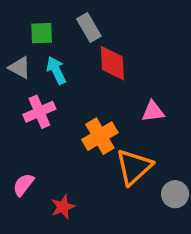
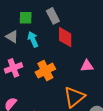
pink cross: (39, 112) -> (13, 68), moved
orange cross: (100, 136) -> (45, 71), moved

